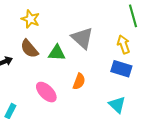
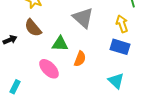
green triangle: (57, 53) -> (60, 44), moved

